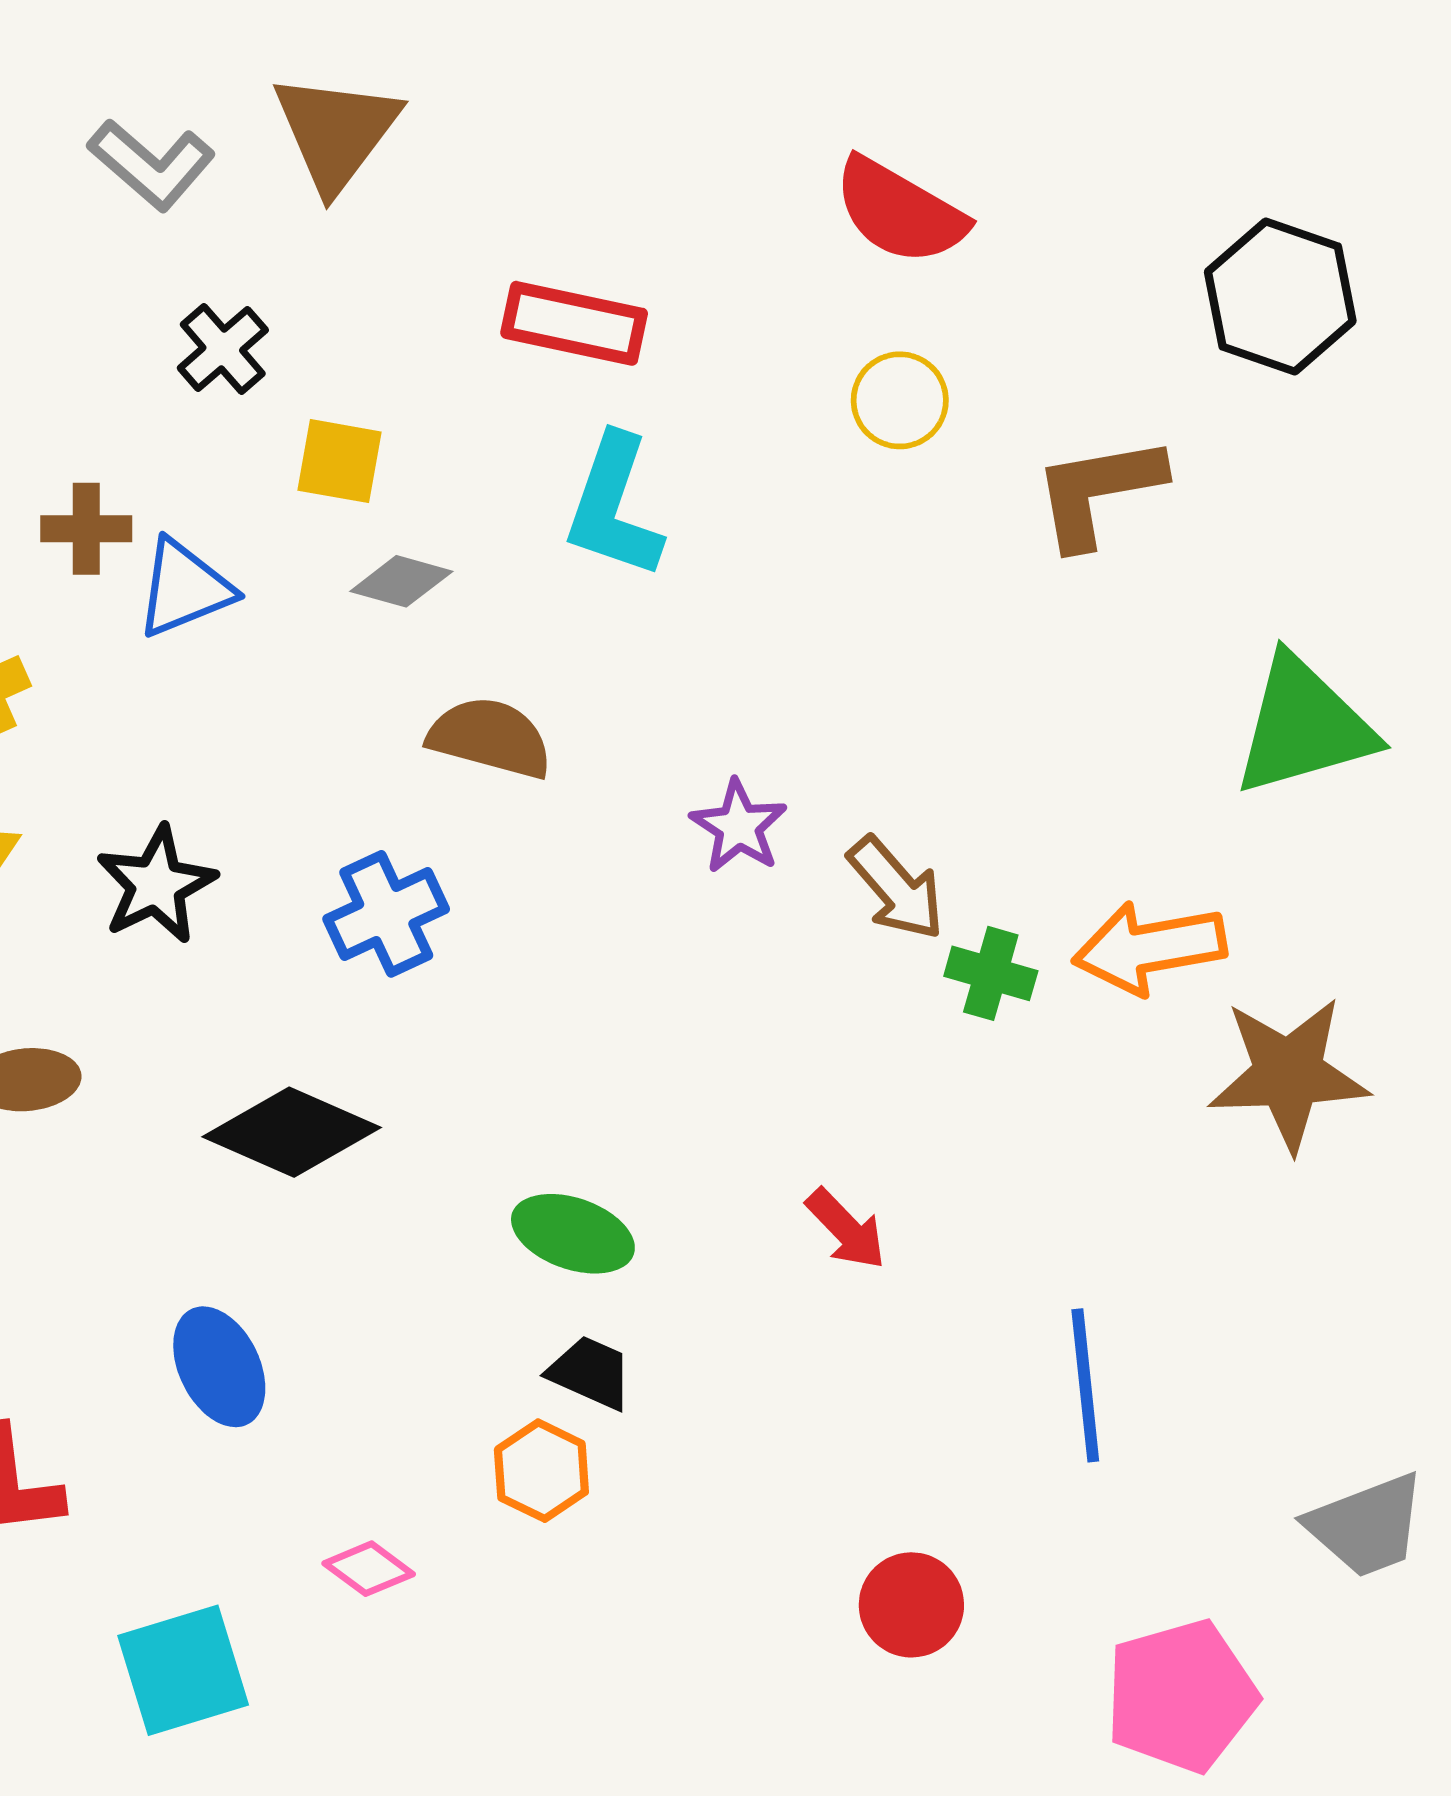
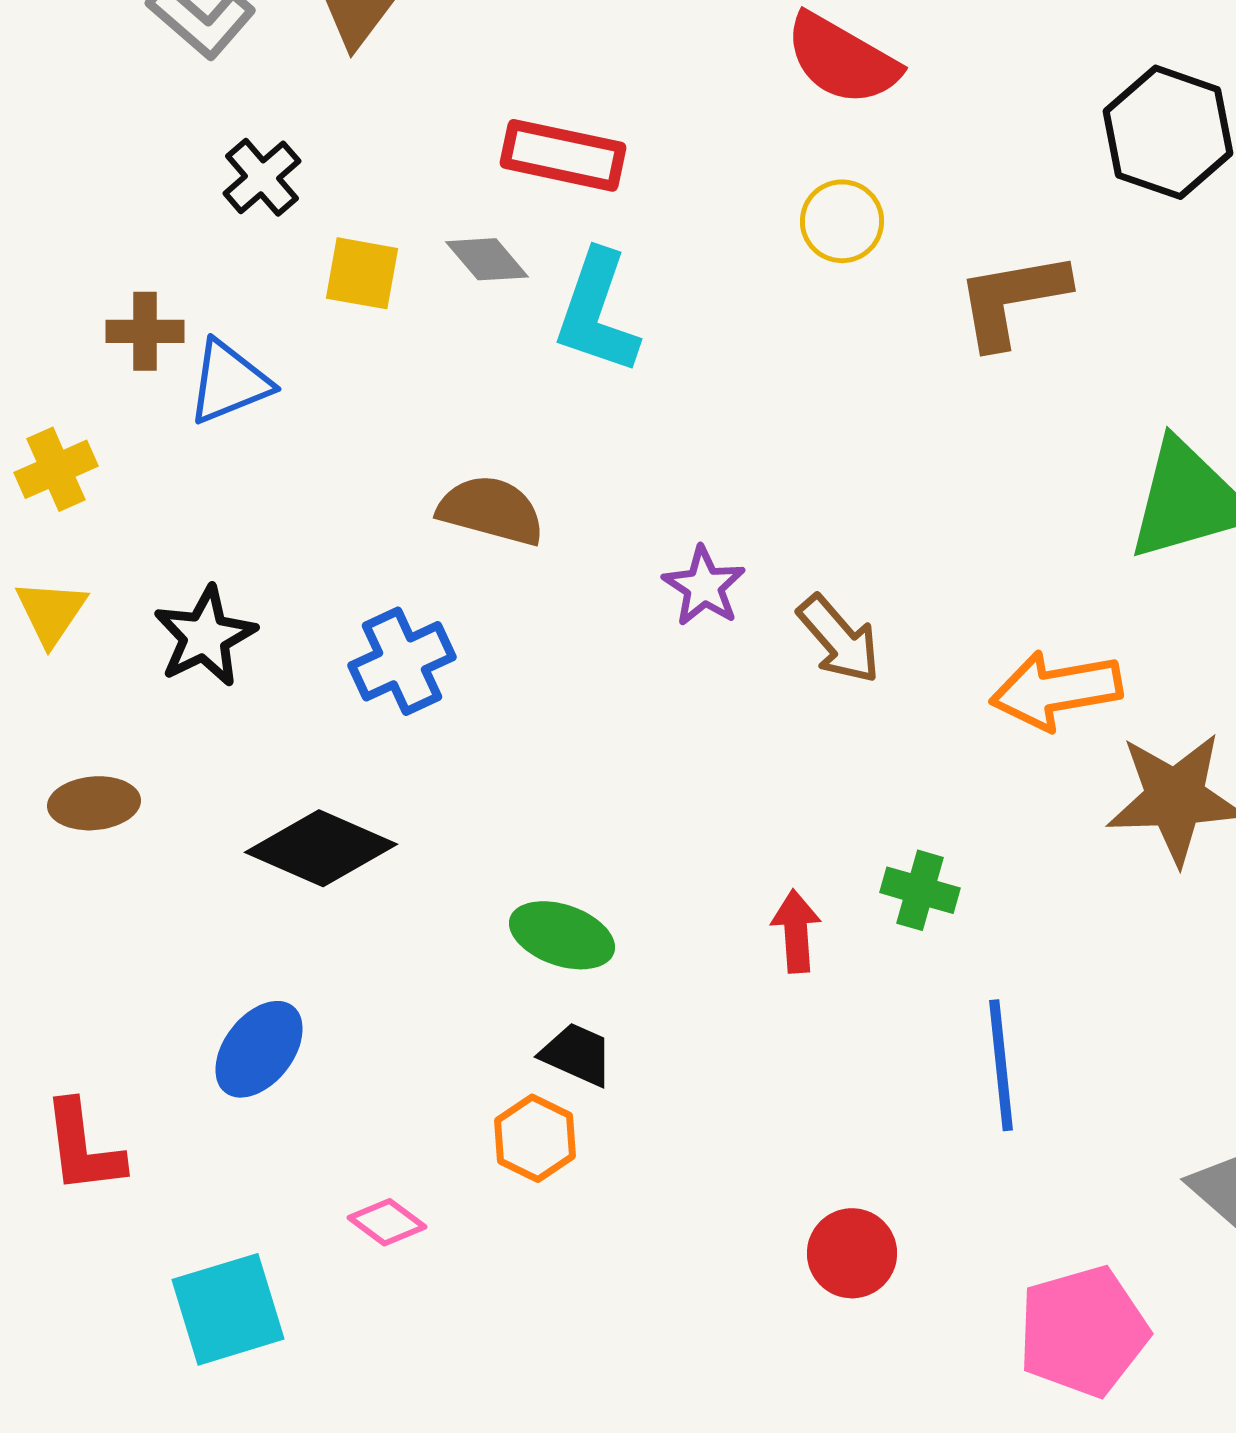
gray diamond: (401, 581) -> (487, 259), moved, turned 34
green cross: (991, 973) -> (920, 890), moved
red arrow: (846, 1229) -> (796, 931), turned -140
blue ellipse: (219, 1367) -> (259, 1049), turned 64

